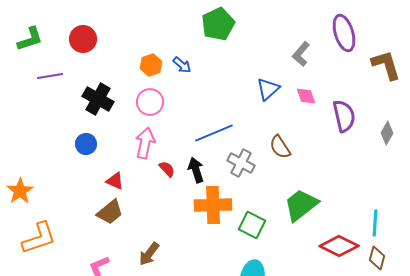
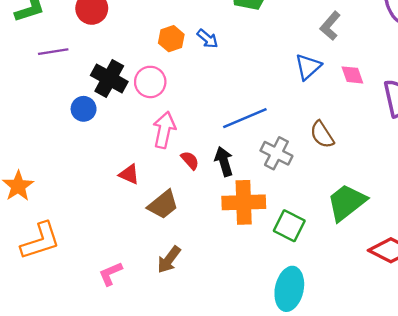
gray L-shape: (301, 54) -> (330, 26), moved
pink circle: (150, 102) -> (150, 82), moved
blue circle: (86, 144) -> (84, 109), moved
brown trapezoid: (110, 212) -> (163, 205), moved

